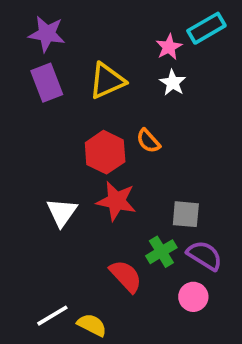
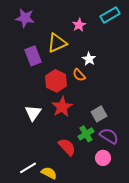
pink star: (169, 47) -> (79, 25), moved
purple rectangle: (47, 83) -> (33, 56), moved
white star: (173, 83) -> (89, 59), moved
red star: (116, 201) -> (62, 107), turned 30
gray square: (186, 214) -> (99, 114), turned -35

